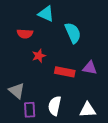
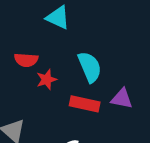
cyan semicircle: (73, 33) -> (90, 67), moved
red semicircle: (25, 34) -> (26, 60), moved

